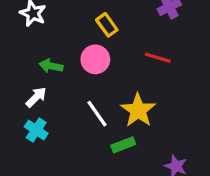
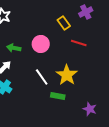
yellow rectangle: (107, 25) -> (64, 23), moved
green rectangle: (123, 145) -> (58, 96), turned 32

